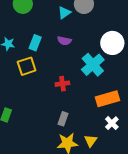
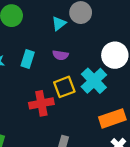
yellow square: (27, 66) -> (64, 87), moved
red cross: (62, 84) -> (41, 103), moved, size x1.5

